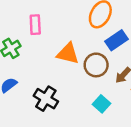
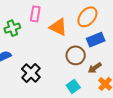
orange triangle: (68, 54) -> (58, 27), moved

